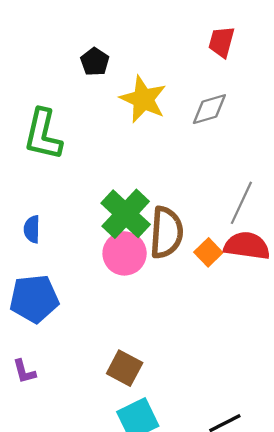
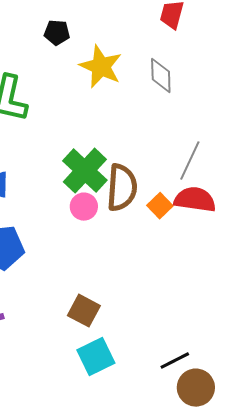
black pentagon: (95, 62) -> (57, 33), turned -30
gray diamond: (209, 109) -> (161, 76), turned -75
pink circle: (125, 253) -> (84, 207), size x0.7

